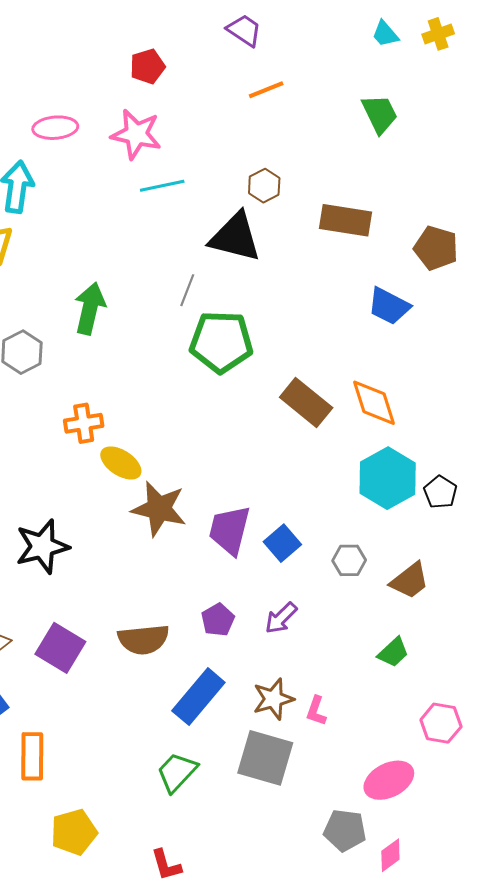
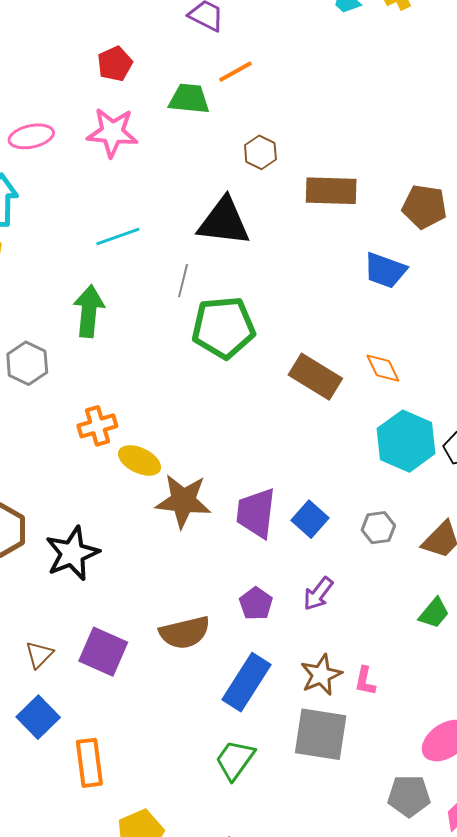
green trapezoid: (380, 114) -> (189, 99), moved, turned -51
cyan line: (162, 186) -> (118, 236), moved
brown hexagon: (264, 186) -> (260, 152), moved
orange diamond: (374, 403) -> (383, 368), size x0.7

